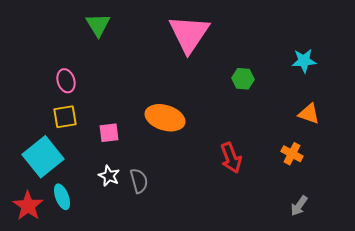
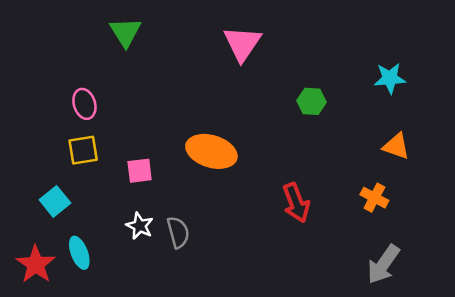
pink triangle: (189, 34) -> (242, 44), size x0.7
cyan square: (43, 157) -> (55, 201), size x0.6
gray arrow: (299, 206) -> (383, 264), size x1.5

